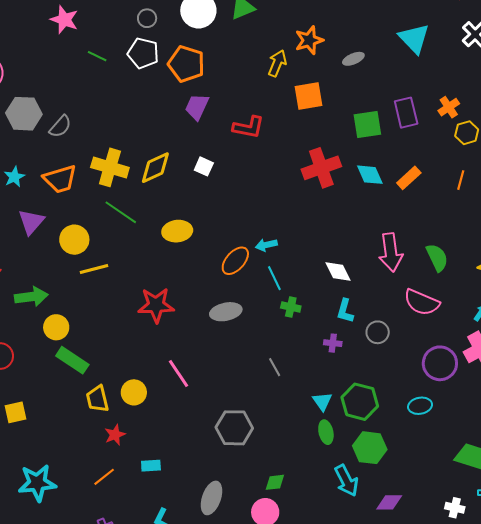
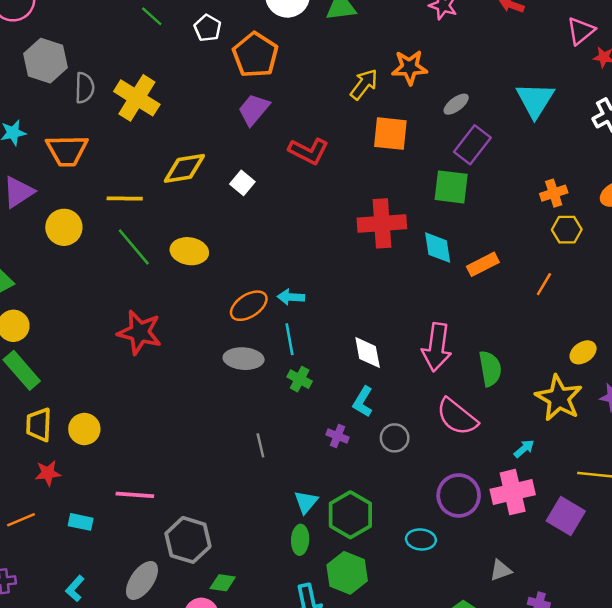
white pentagon: (143, 53) -> (208, 28), size x0.7
gray ellipse: (353, 59) -> (456, 104), turned -30
purple rectangle: (406, 113) -> (472, 145), moved, turned 36
gray semicircle: (60, 126) -> (85, 88), turned -55
yellow cross: (110, 167) -> (137, 98), moved
green line: (121, 212) -> (134, 247), moved
yellow line: (94, 269) -> (125, 199), moved
gray ellipse: (226, 312) -> (244, 359), moved
pink line: (179, 374) -> (135, 495), moved, turned -68
gray hexagon: (234, 428) -> (188, 540), moved

